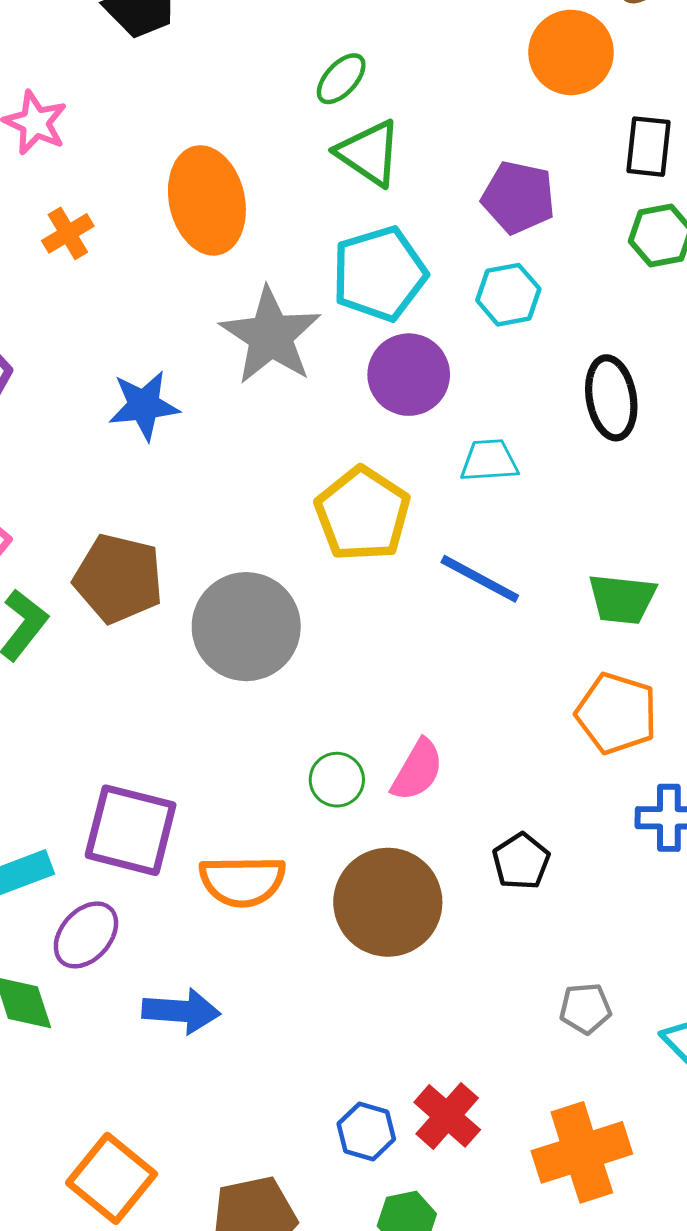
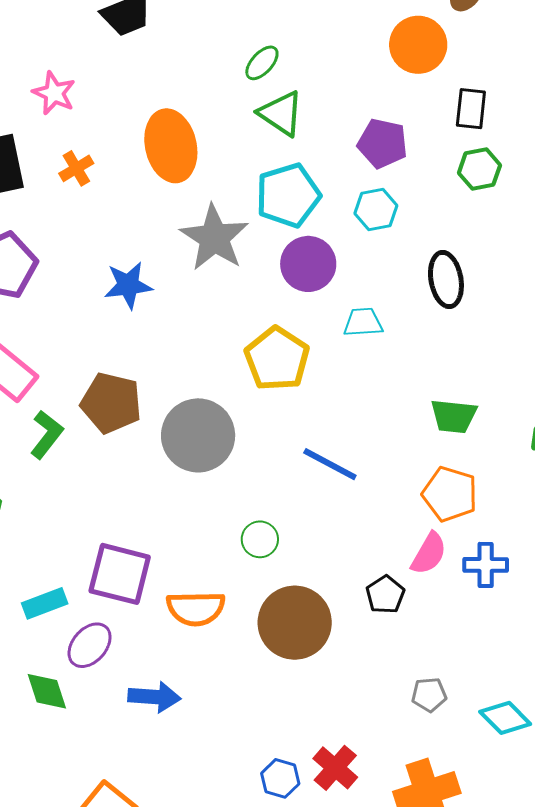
blue line: (480, 579) -> (330, 464), moved
pink semicircle: (417, 770) -> (429, 554), moved

